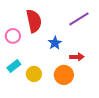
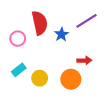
blue star: (55, 43) -> (61, 34), moved

